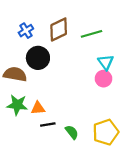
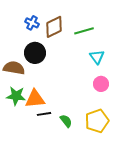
blue cross: (26, 31) -> (32, 23), moved, turned -32
pink circle: (103, 79) -> (101, 84), moved
orange triangle: (38, 108) -> (35, 99), size x1.5

